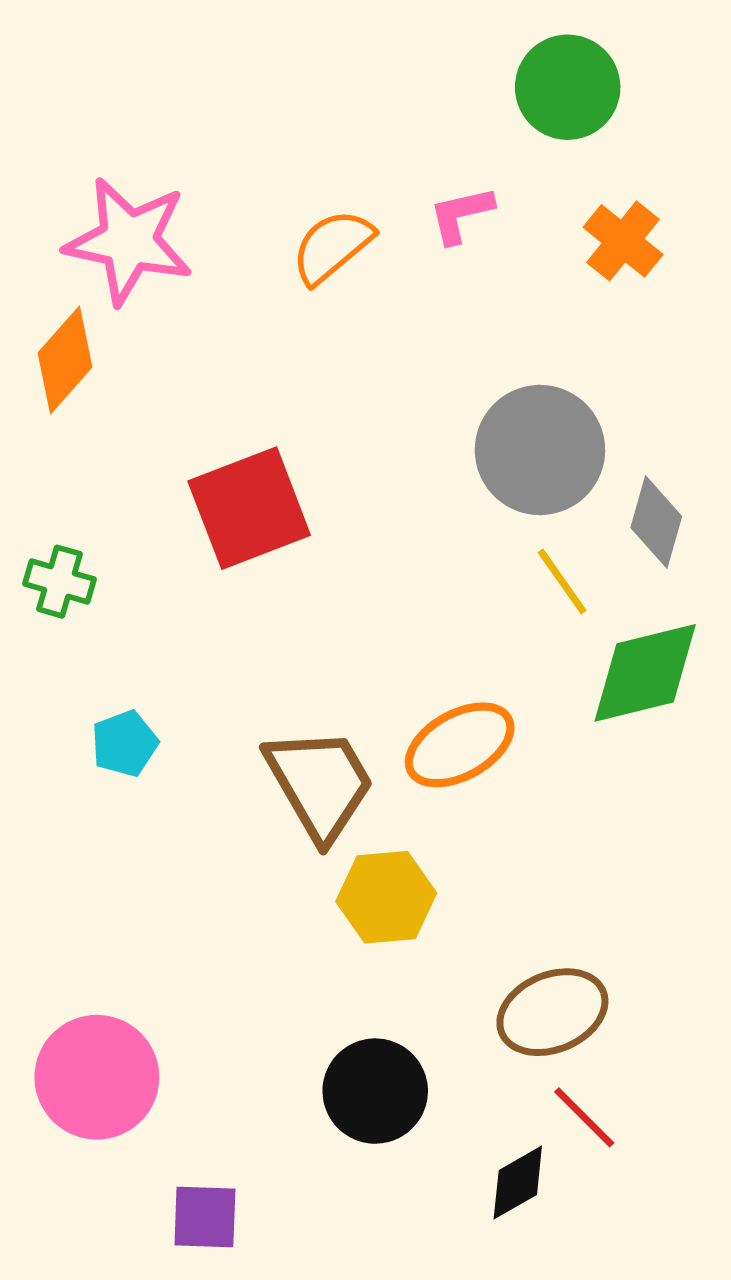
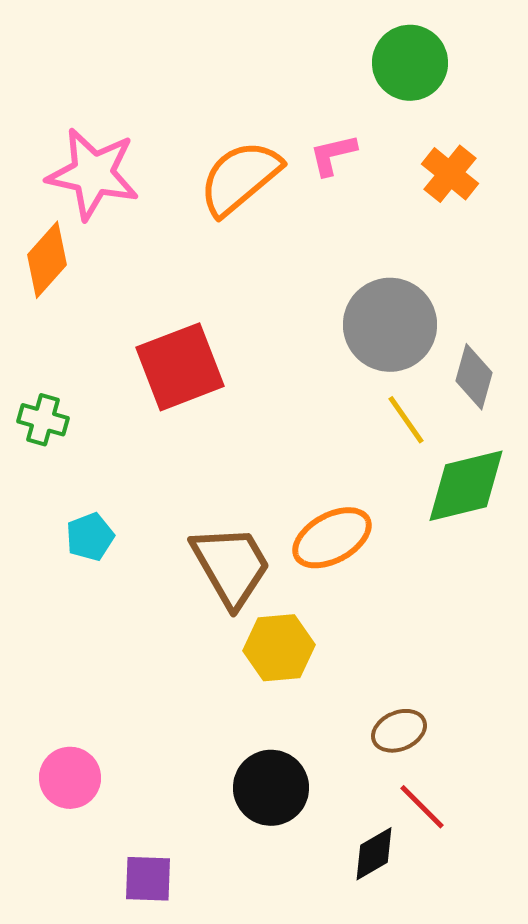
orange semicircle: (332, 246) -> (240, 178), size x1.4
brown ellipse: (552, 1012) -> (399, 731), size x0.7
pink circle: (97, 1077) -> (70, 778), size x0.7

